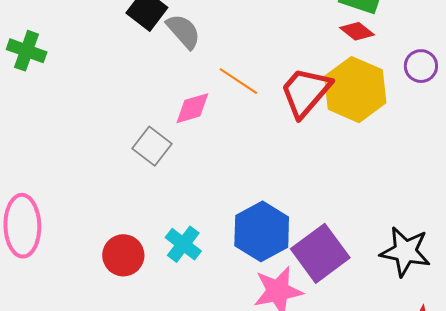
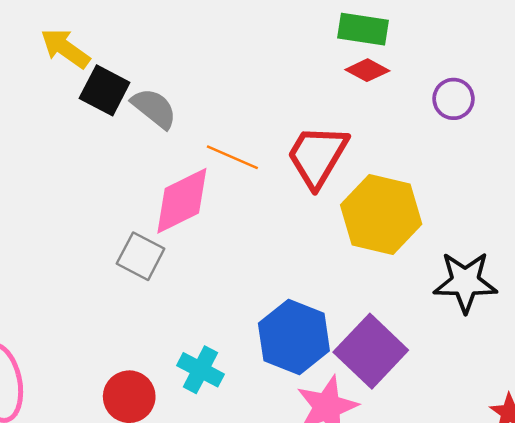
yellow hexagon: (355, 90) -> (381, 214), moved
pink diamond: (192, 108) -> (182, 201), size x1.5
black star: (405, 252) -> (465, 282), moved

